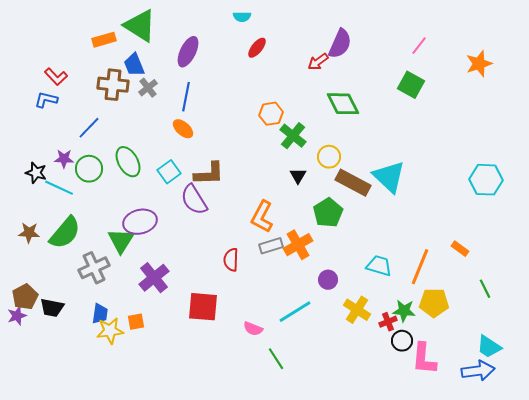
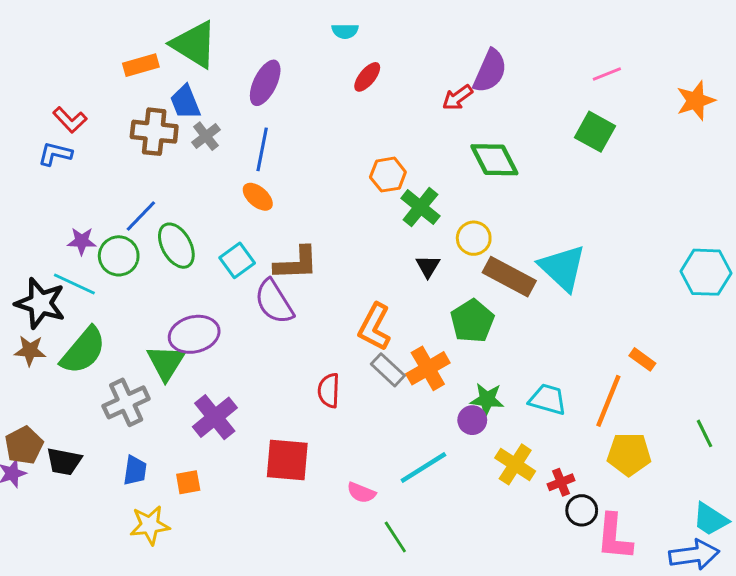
pink line: (419, 46) -> (607, 74), turned 30
blue line: (89, 128) -> (141, 216), moved
black star: (36, 173) -> (40, 303), moved, size x1.6
gray rectangle: (271, 246) -> (388, 370), turned 60
orange rectangle: (460, 249) -> (642, 359), moved
green star: (404, 311) -> (487, 399), moved
yellow star: (110, 331) -> (150, 525), moved

